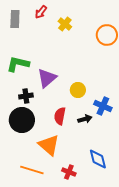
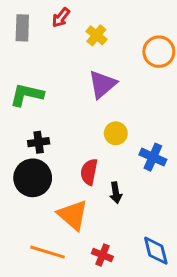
purple triangle: (47, 78) -> (102, 84), moved
black arrow: (85, 119) -> (116, 193), moved, turned 96
blue diamond: (98, 159) -> (156, 251), moved

